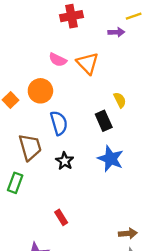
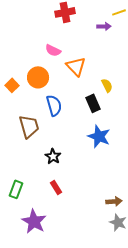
orange triangle: (88, 63) -> (76, 66), moved
black star: (65, 161) -> (53, 156), moved
green rectangle: (15, 183) -> (16, 189), moved

